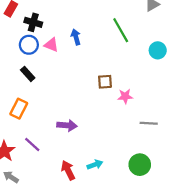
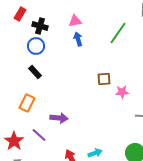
green line: (121, 30) -> (118, 33), turned 65
pink triangle: (51, 45) -> (75, 21), moved, turned -32
purple arrow: (67, 125) -> (59, 118), moved

